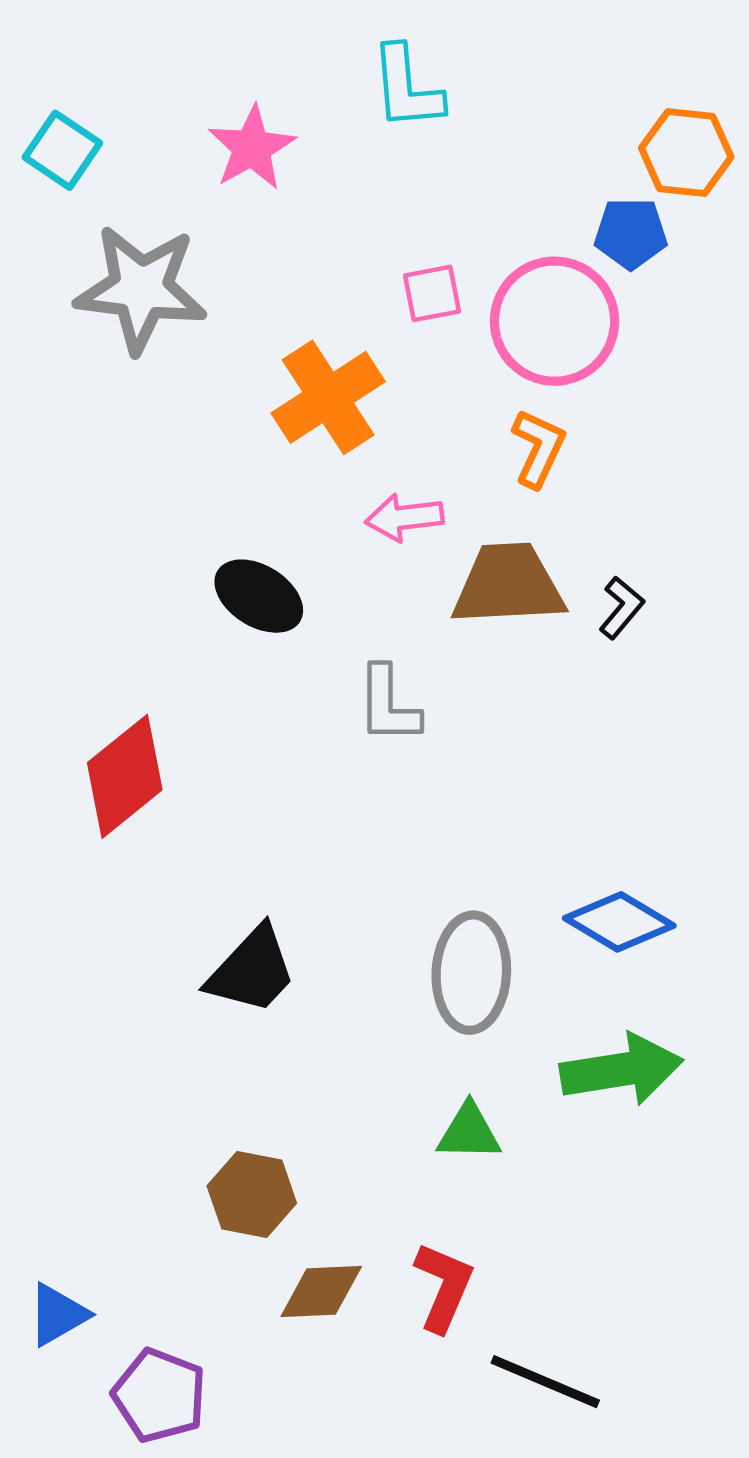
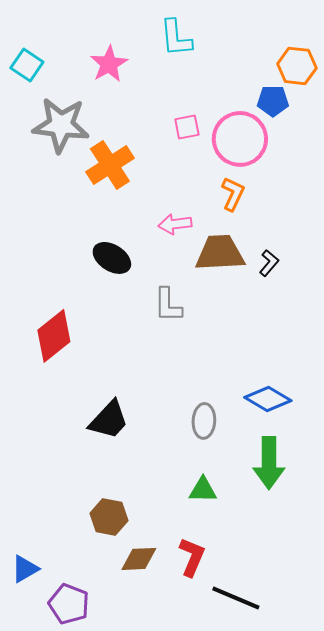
orange cross: (328, 397) -> (110, 165), moved
gray ellipse: (471, 973) -> (204, 421), size x0.7
green arrow: (622, 1070) -> (269, 463), turned 99

